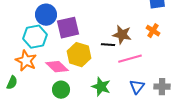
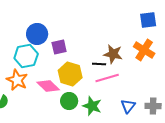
purple square: (68, 28) -> (59, 47), size x0.7
orange cross: (153, 31) -> (144, 50), size x1.5
pink line: (130, 59) -> (107, 78), moved
green circle: (61, 90) -> (69, 101), moved

